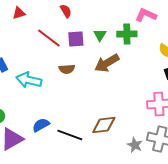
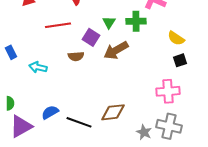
red line: (49, 38) -> (58, 25), turned -45
purple square: (76, 39) -> (91, 37), moved, turned 36
cyan arrow: (29, 80) -> (38, 67), size x0.7

